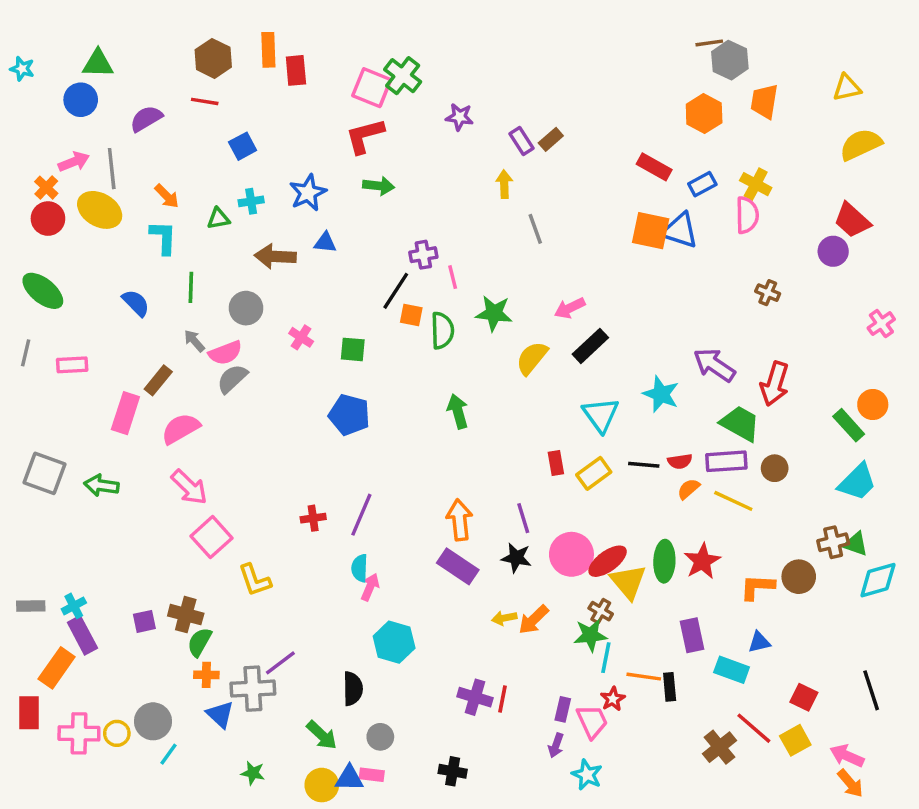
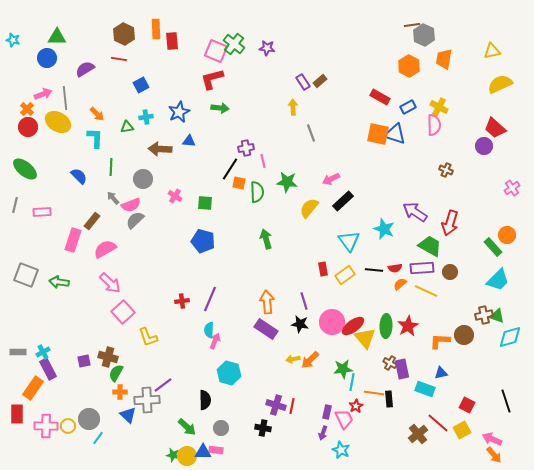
purple star: (460, 117) -> (267, 48), moved
brown cross: (601, 611) -> (390, 363), moved
black cross: (453, 771) -> (263, 428), moved
green star: (253, 773) -> (173, 455), moved

